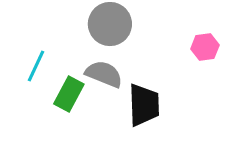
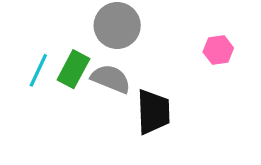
green rectangle: (69, 94) -> (73, 69), moved

